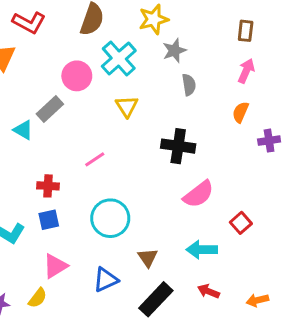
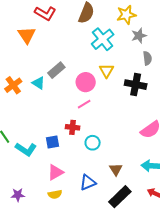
pink circle: (77, 76) -> (86, 82), moved
black cross: (178, 146) -> (136, 85), moved
red cross: (48, 186) -> (73, 127), moved
cyan circle: (110, 218) -> (93, 143), size x0.6
yellow semicircle: (38, 298) -> (55, 194), moved, turned 40

